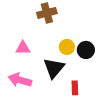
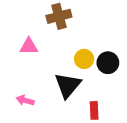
pink triangle: (23, 48) -> (29, 46), moved
pink arrow: (20, 80) -> (25, 100), size x0.6

